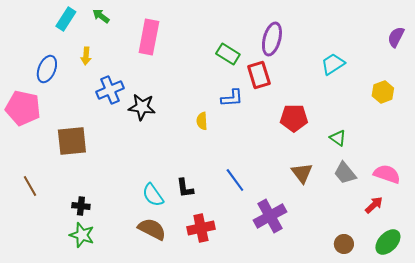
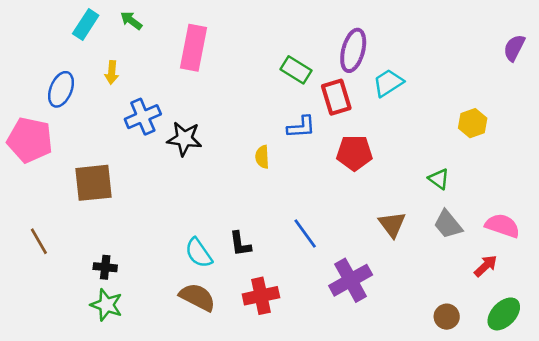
cyan trapezoid: (333, 64) -> (388, 83), moved
yellow hexagon: (383, 92) -> (473, 123), moved
red pentagon: (294, 118) -> (354, 153), moved

